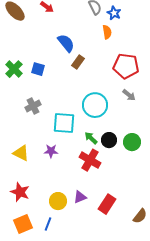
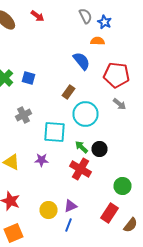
orange semicircle: (107, 32) -> (98, 41), turned -80
blue semicircle: (66, 43) -> (82, 61), moved
brown rectangle: (78, 62) -> (68, 92), moved
green circle: (132, 142) -> (122, 186), moved
red rectangle: (107, 204) -> (110, 213), moved
blue line: (48, 224) -> (68, 225), moved

